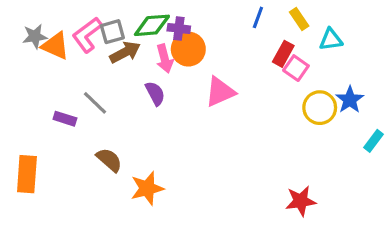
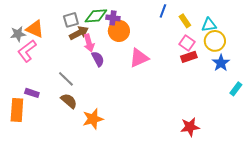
yellow rectangle: (299, 19) -> (185, 21), moved
pink L-shape: (87, 35) -> (27, 51), moved
gray star: (35, 36) -> (18, 34), moved
red rectangle: (283, 54) -> (189, 57), moved, turned 42
pink arrow: (165, 59) -> (89, 43), moved
gray line: (95, 103) -> (66, 79), moved
yellow circle: (320, 108) -> (215, 41), moved
purple rectangle: (65, 119) -> (32, 93), moved

